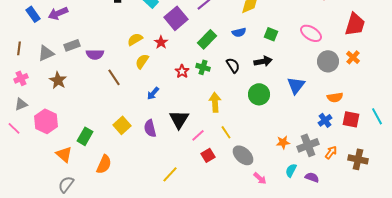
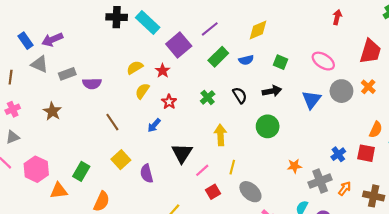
green rectangle: (207, 39) -> (218, 57), moved
gray triangle: (46, 53) -> (39, 64), moved, turned 48
green cross: (203, 67) -> (208, 97), turned 32
red star: (182, 71) -> (169, 102), moved
brown line: (114, 77) -> (112, 122), moved
blue triangle: (296, 85) -> (311, 100), moved
orange semicircle: (335, 97) -> (376, 130), moved, turned -56
pink hexagon: (46, 121) -> (36, 169), moved
purple semicircle: (150, 128) -> (147, 173), moved
yellow line: (226, 132) -> (232, 167), turned 48
orange star: (283, 142) -> (294, 166), moved
orange triangle: (64, 154) -> (59, 191), turned -48

